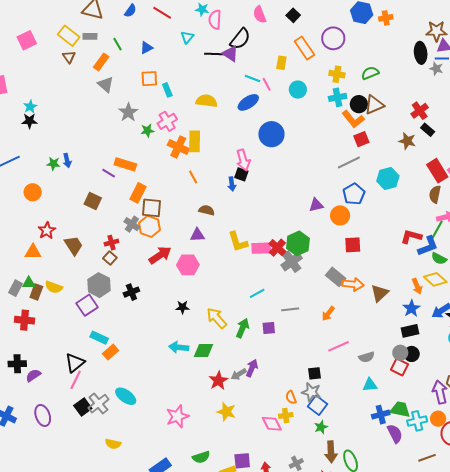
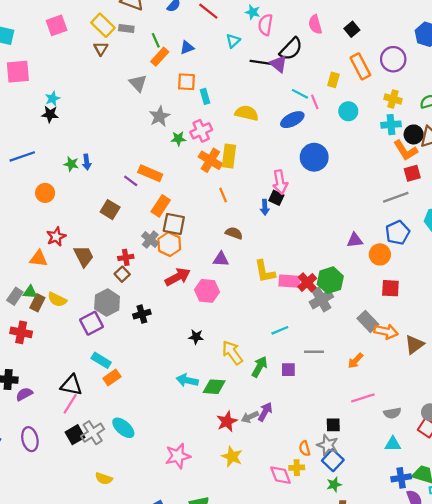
orange rectangle: (101, 62) -> (160, 57), moved
black triangle: (75, 363) -> (71, 385), turned 45

